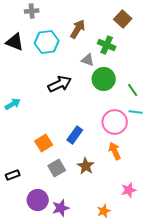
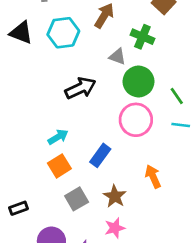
cyan arrow: (13, 104) -> (58, 137), moved
pink circle: (115, 122) -> (136, 120), moved
pink star: (129, 190) -> (115, 228), moved

